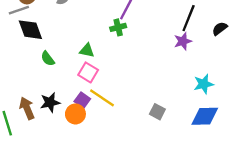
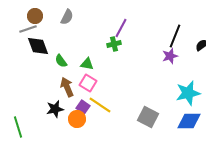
green semicircle: (48, 59) -> (61, 61), moved
cyan star: (204, 84) -> (188, 93), size x1.4
brown arrow: (27, 108) -> (67, 87), moved
gray square: (157, 112) -> (148, 117), size x1.5

